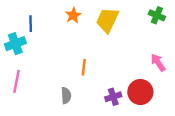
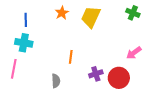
cyan cross: (15, 44) -> (24, 43), moved, turned 30
pink arrow: (158, 63) -> (134, 53), turned -91
purple cross: (113, 97) -> (96, 74), moved

